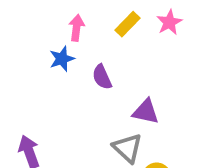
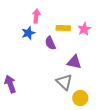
pink star: (169, 22) -> (84, 29), moved
yellow rectangle: (127, 24) -> (63, 28), moved, turned 48

